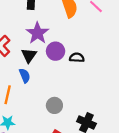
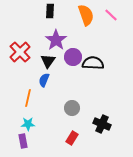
black semicircle: (77, 58) -> (93, 63), size x1.5
blue semicircle: (25, 76) -> (44, 80), turned -136

